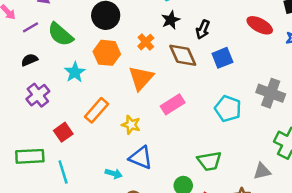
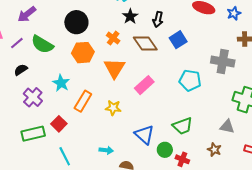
cyan star: (75, 72) -> (61, 83), moved
green rectangle: (30, 156) -> (33, 134), moved
blue triangle: (141, 158) -> (144, 135), moved, turned 30
gray triangle: (262, 171) -> (227, 127), turned 35

